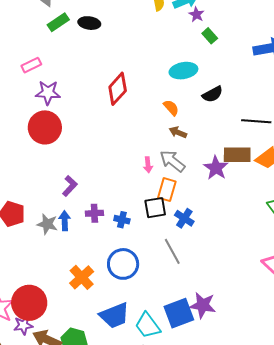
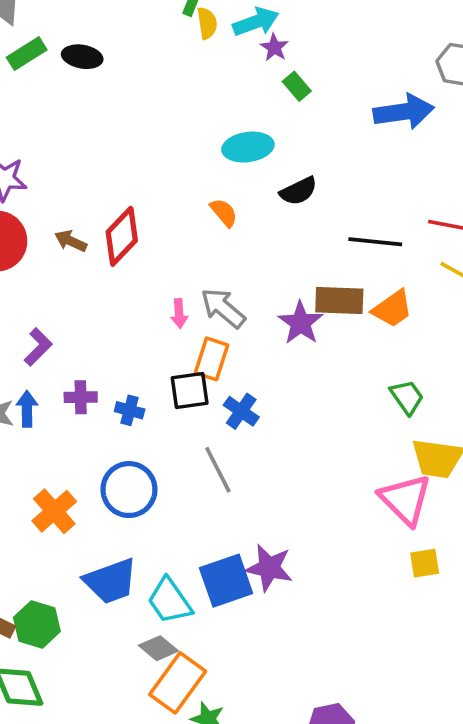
red diamond: (118, 89) -> (122, 236), moved
brown arrow: (178, 132) -> (71, 241), moved

